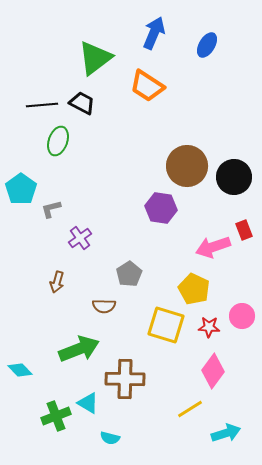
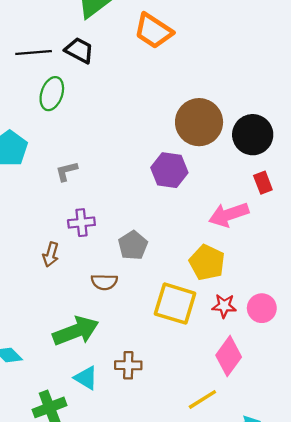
gray L-shape: (51, 209) -> (67, 171), moved
red rectangle: (244, 230) -> (263, 183), moved
purple cross: (80, 238) -> (81, 223), moved, turned 30
pink circle: (242, 316) -> (262, 308), moved
brown cross: (125, 379) -> (128, 365), size x0.6
cyan triangle: (88, 403) -> (86, 378), moved

